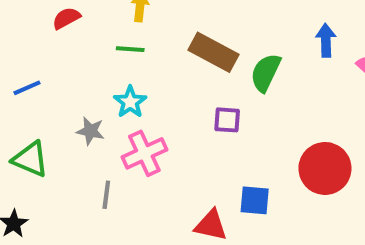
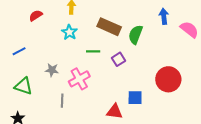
green line: (130, 49) -> (93, 51), moved
cyan star: (130, 102) -> (69, 32), moved
purple square: (227, 120) -> (118, 59), turned -32

